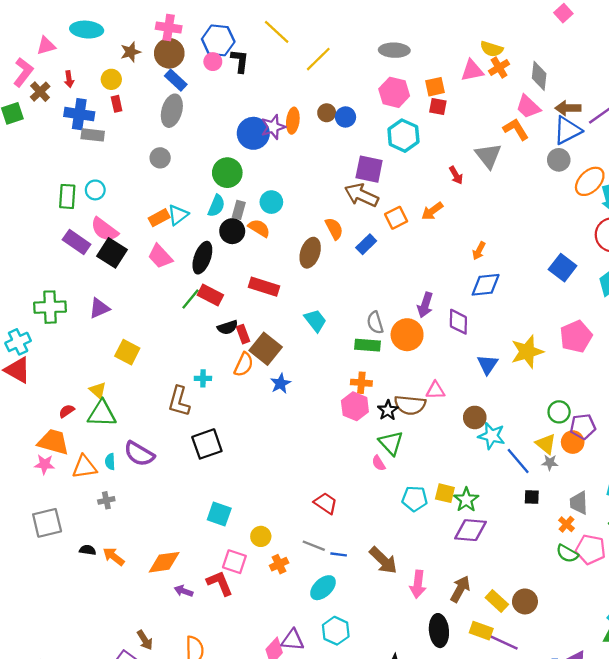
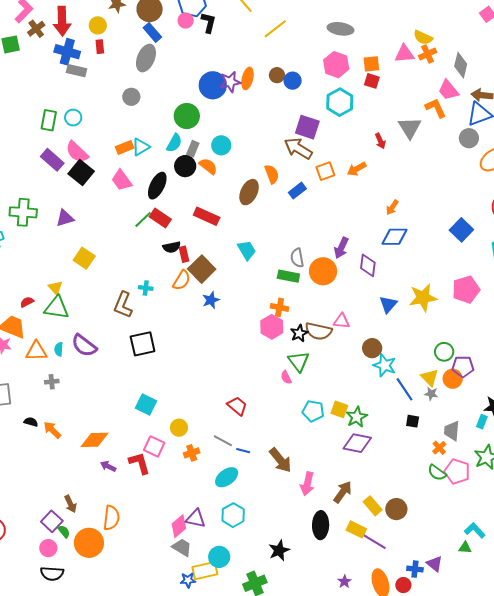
red arrow: (69, 79) -> (62, 21), size x2.0

